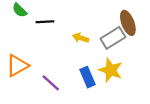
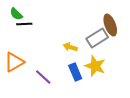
black line: (45, 22) -> (24, 24), moved
yellow arrow: (81, 38) -> (70, 47), moved

